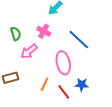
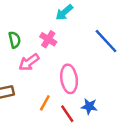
blue line: (79, 40) -> (106, 41), moved

